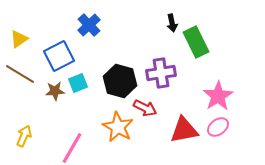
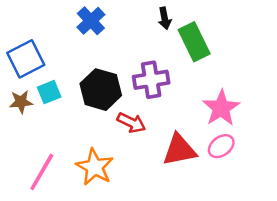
blue cross: (89, 25) -> (91, 21), moved
orange star: (118, 127) -> (95, 167), moved

